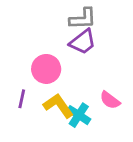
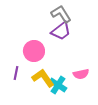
gray L-shape: (83, 19) -> (61, 14), turned -120
pink semicircle: (110, 100) -> (81, 74), turned -49

